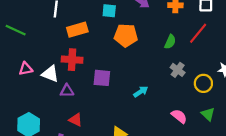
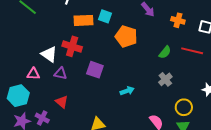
cyan square: (109, 11) -> (105, 16), moved
red line: (198, 33) -> (192, 51), turned 50
pink triangle: (26, 69) -> (33, 74), moved
yellow circle: (203, 83) -> (184, 107), moved

